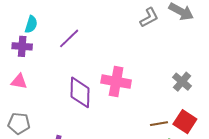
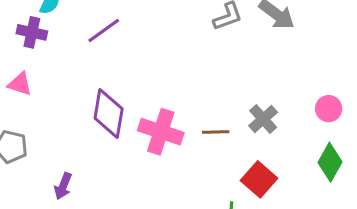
pink cross: (116, 82) -> (161, 132), moved
brown line: (159, 124) -> (216, 132), moved

